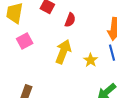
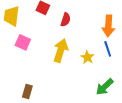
pink square: (25, 41) -> (23, 42), turned -35

